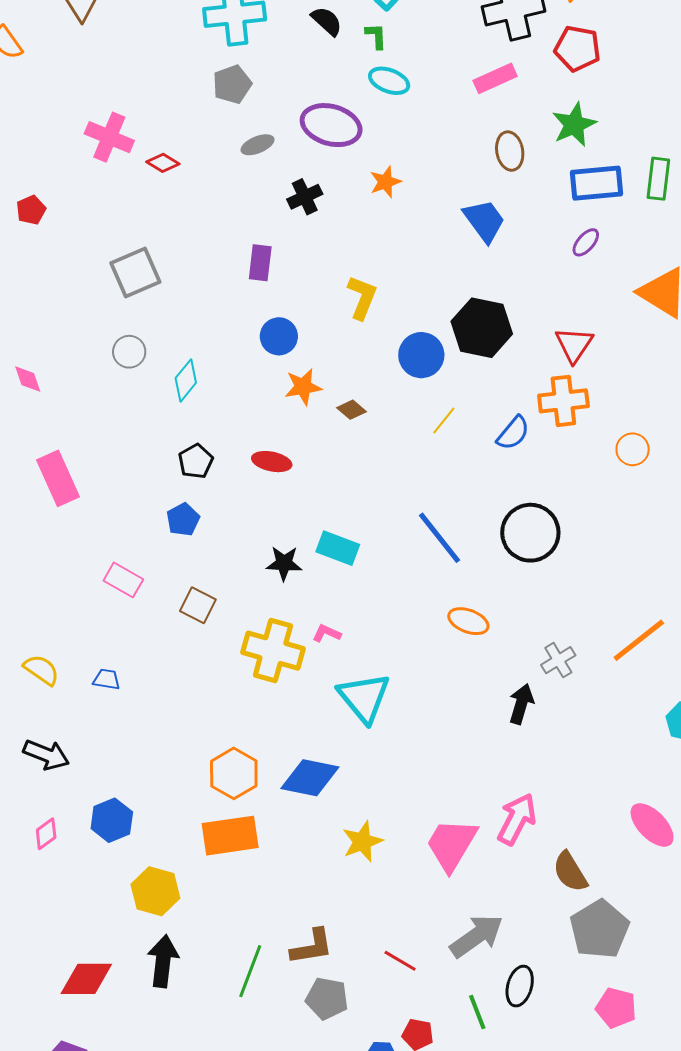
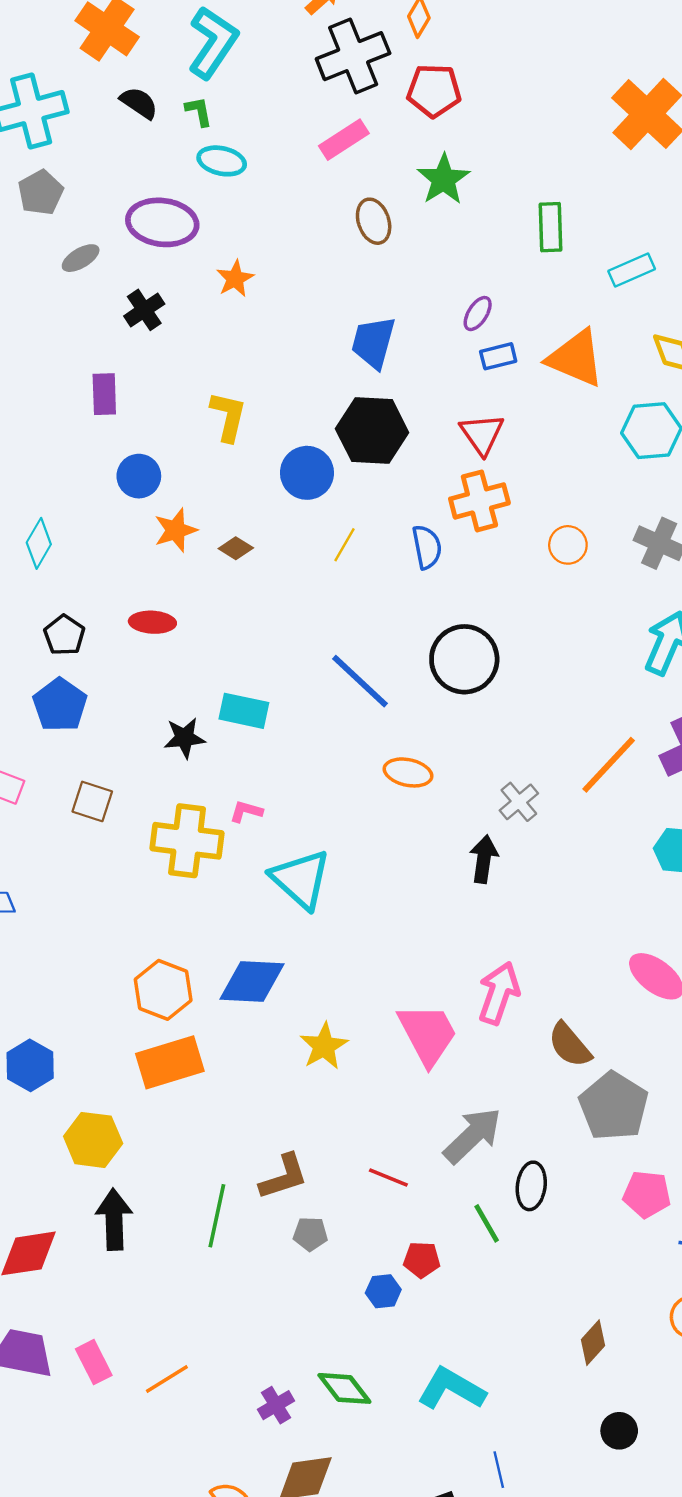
blue rectangle: (596, 183) -> (498, 356), moved, size x0.6
blue trapezoid: (484, 221) -> (373, 342), moved, turned -120
blue semicircle: (513, 433) -> (427, 547), turned -42
blue pentagon: (183, 520) -> (60, 705), size x1.4
pink trapezoid: (451, 845) -> (428, 1034), turned 130
gray pentagon: (327, 998) -> (310, 1234), size x0.7

